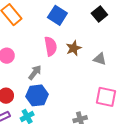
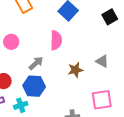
brown star: (74, 48) -> (75, 70), moved
pink square: (106, 97) -> (102, 100), turned -30

